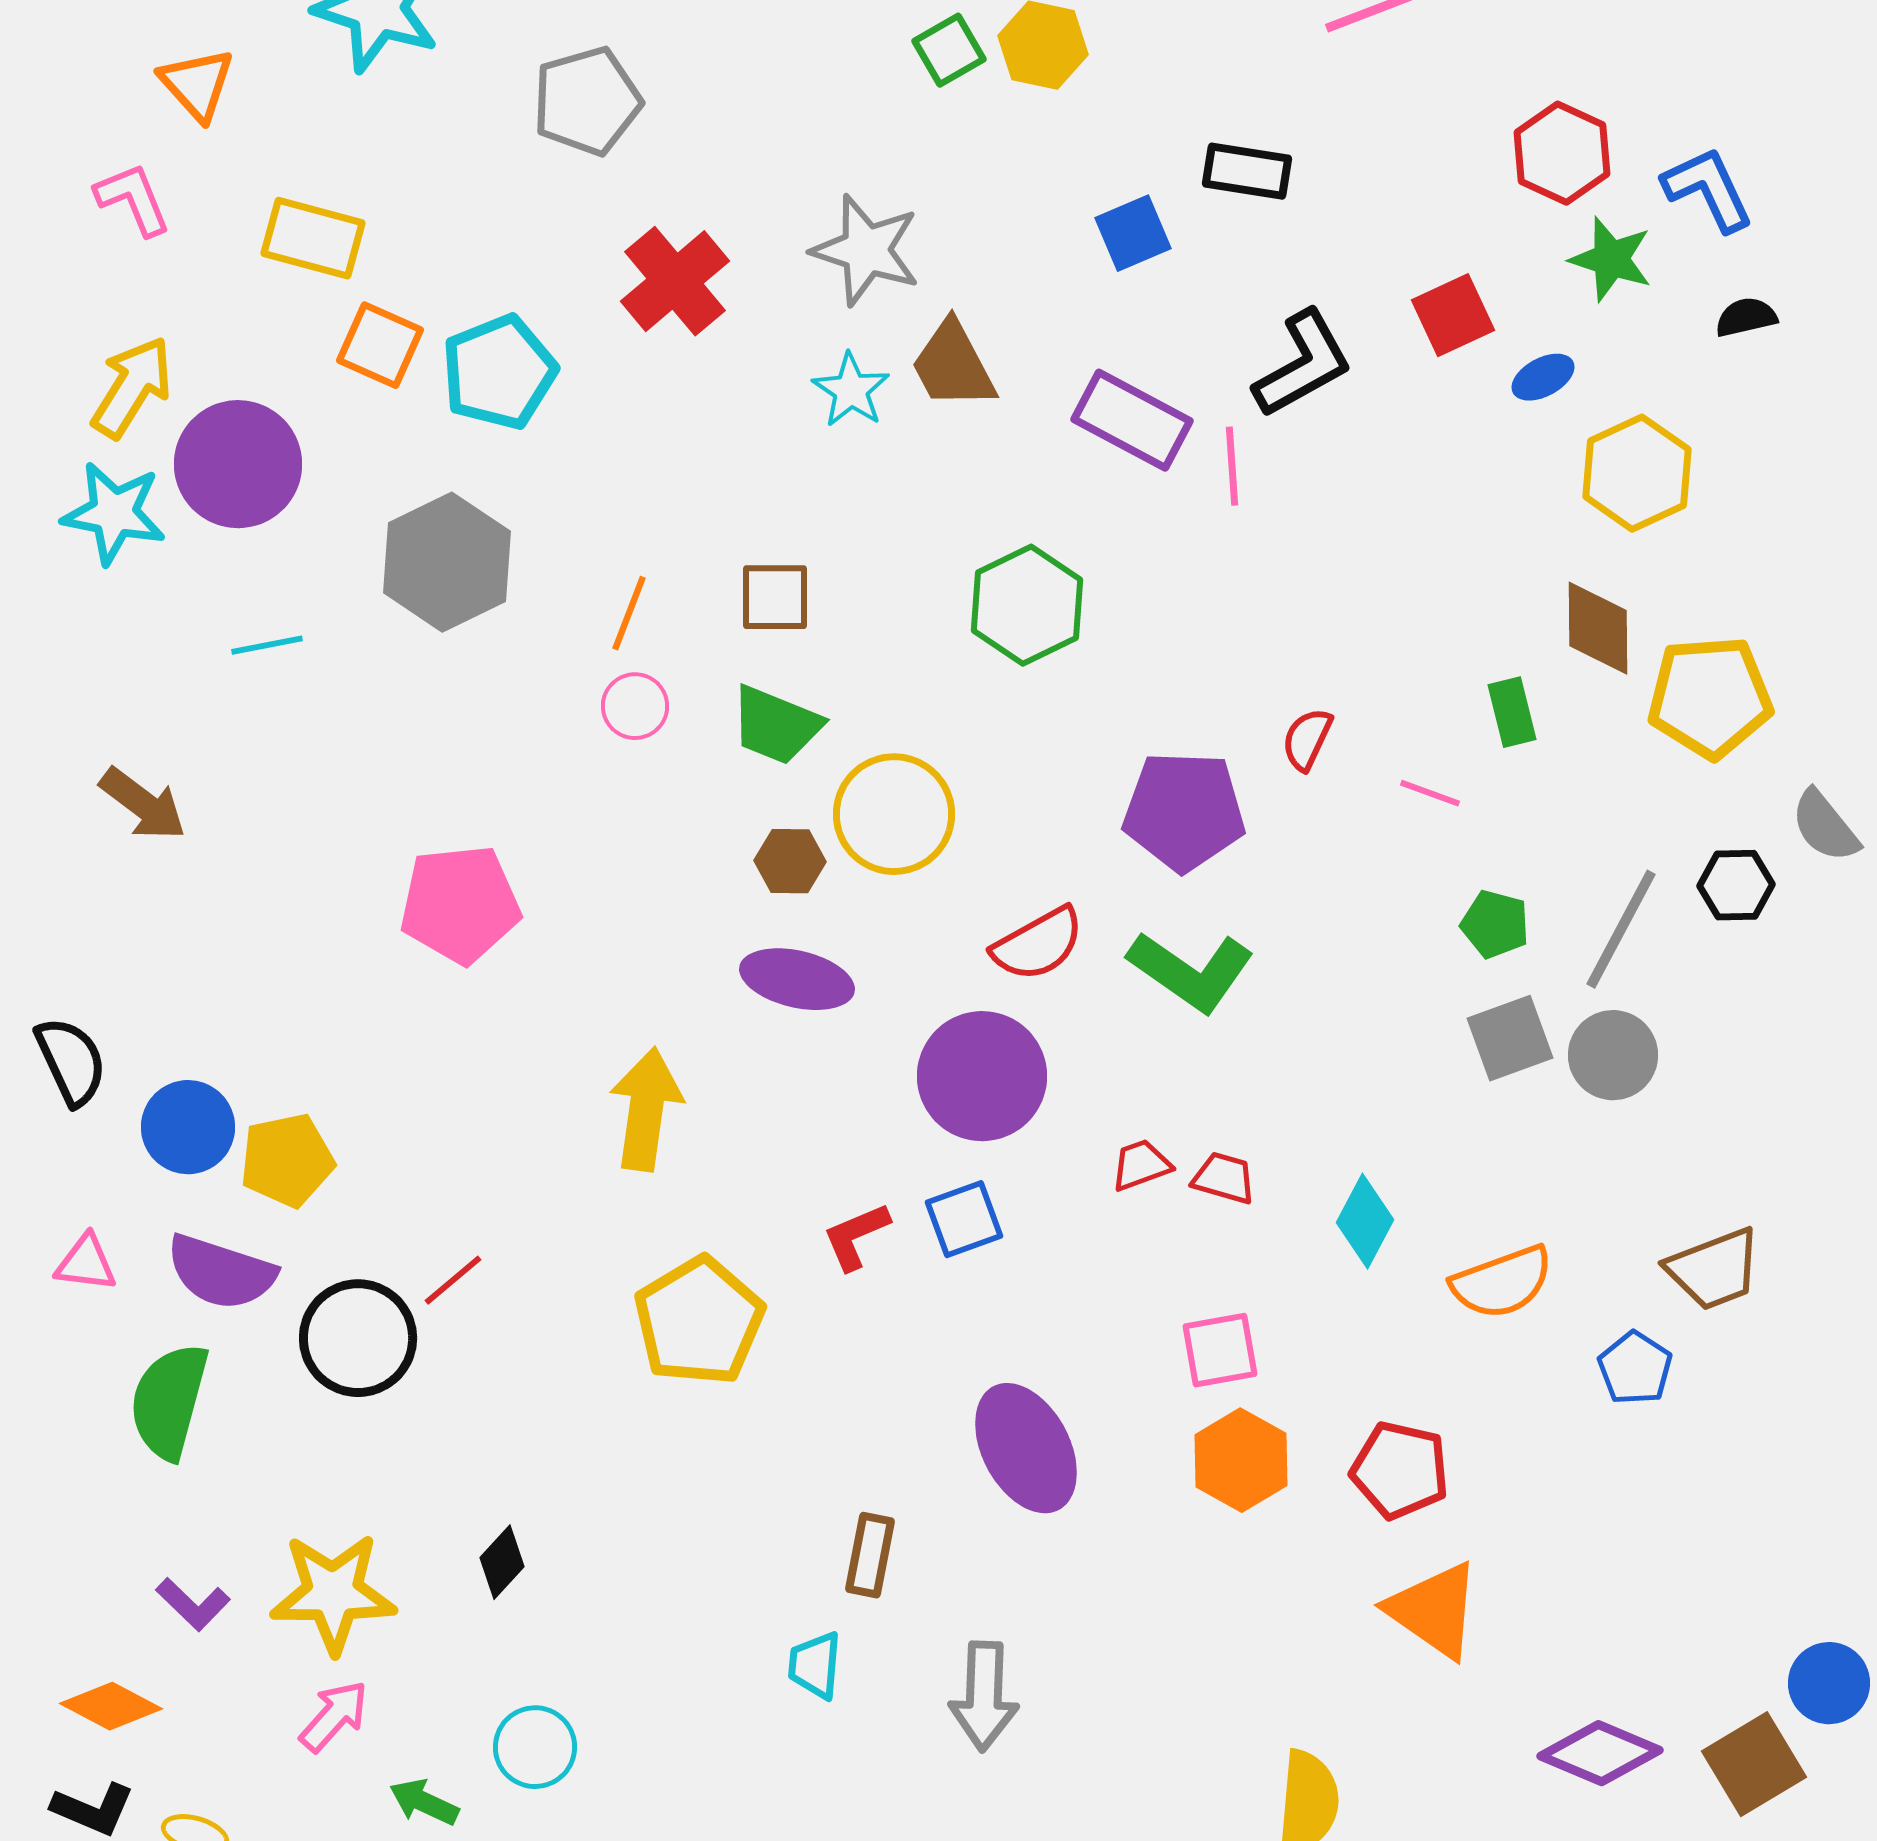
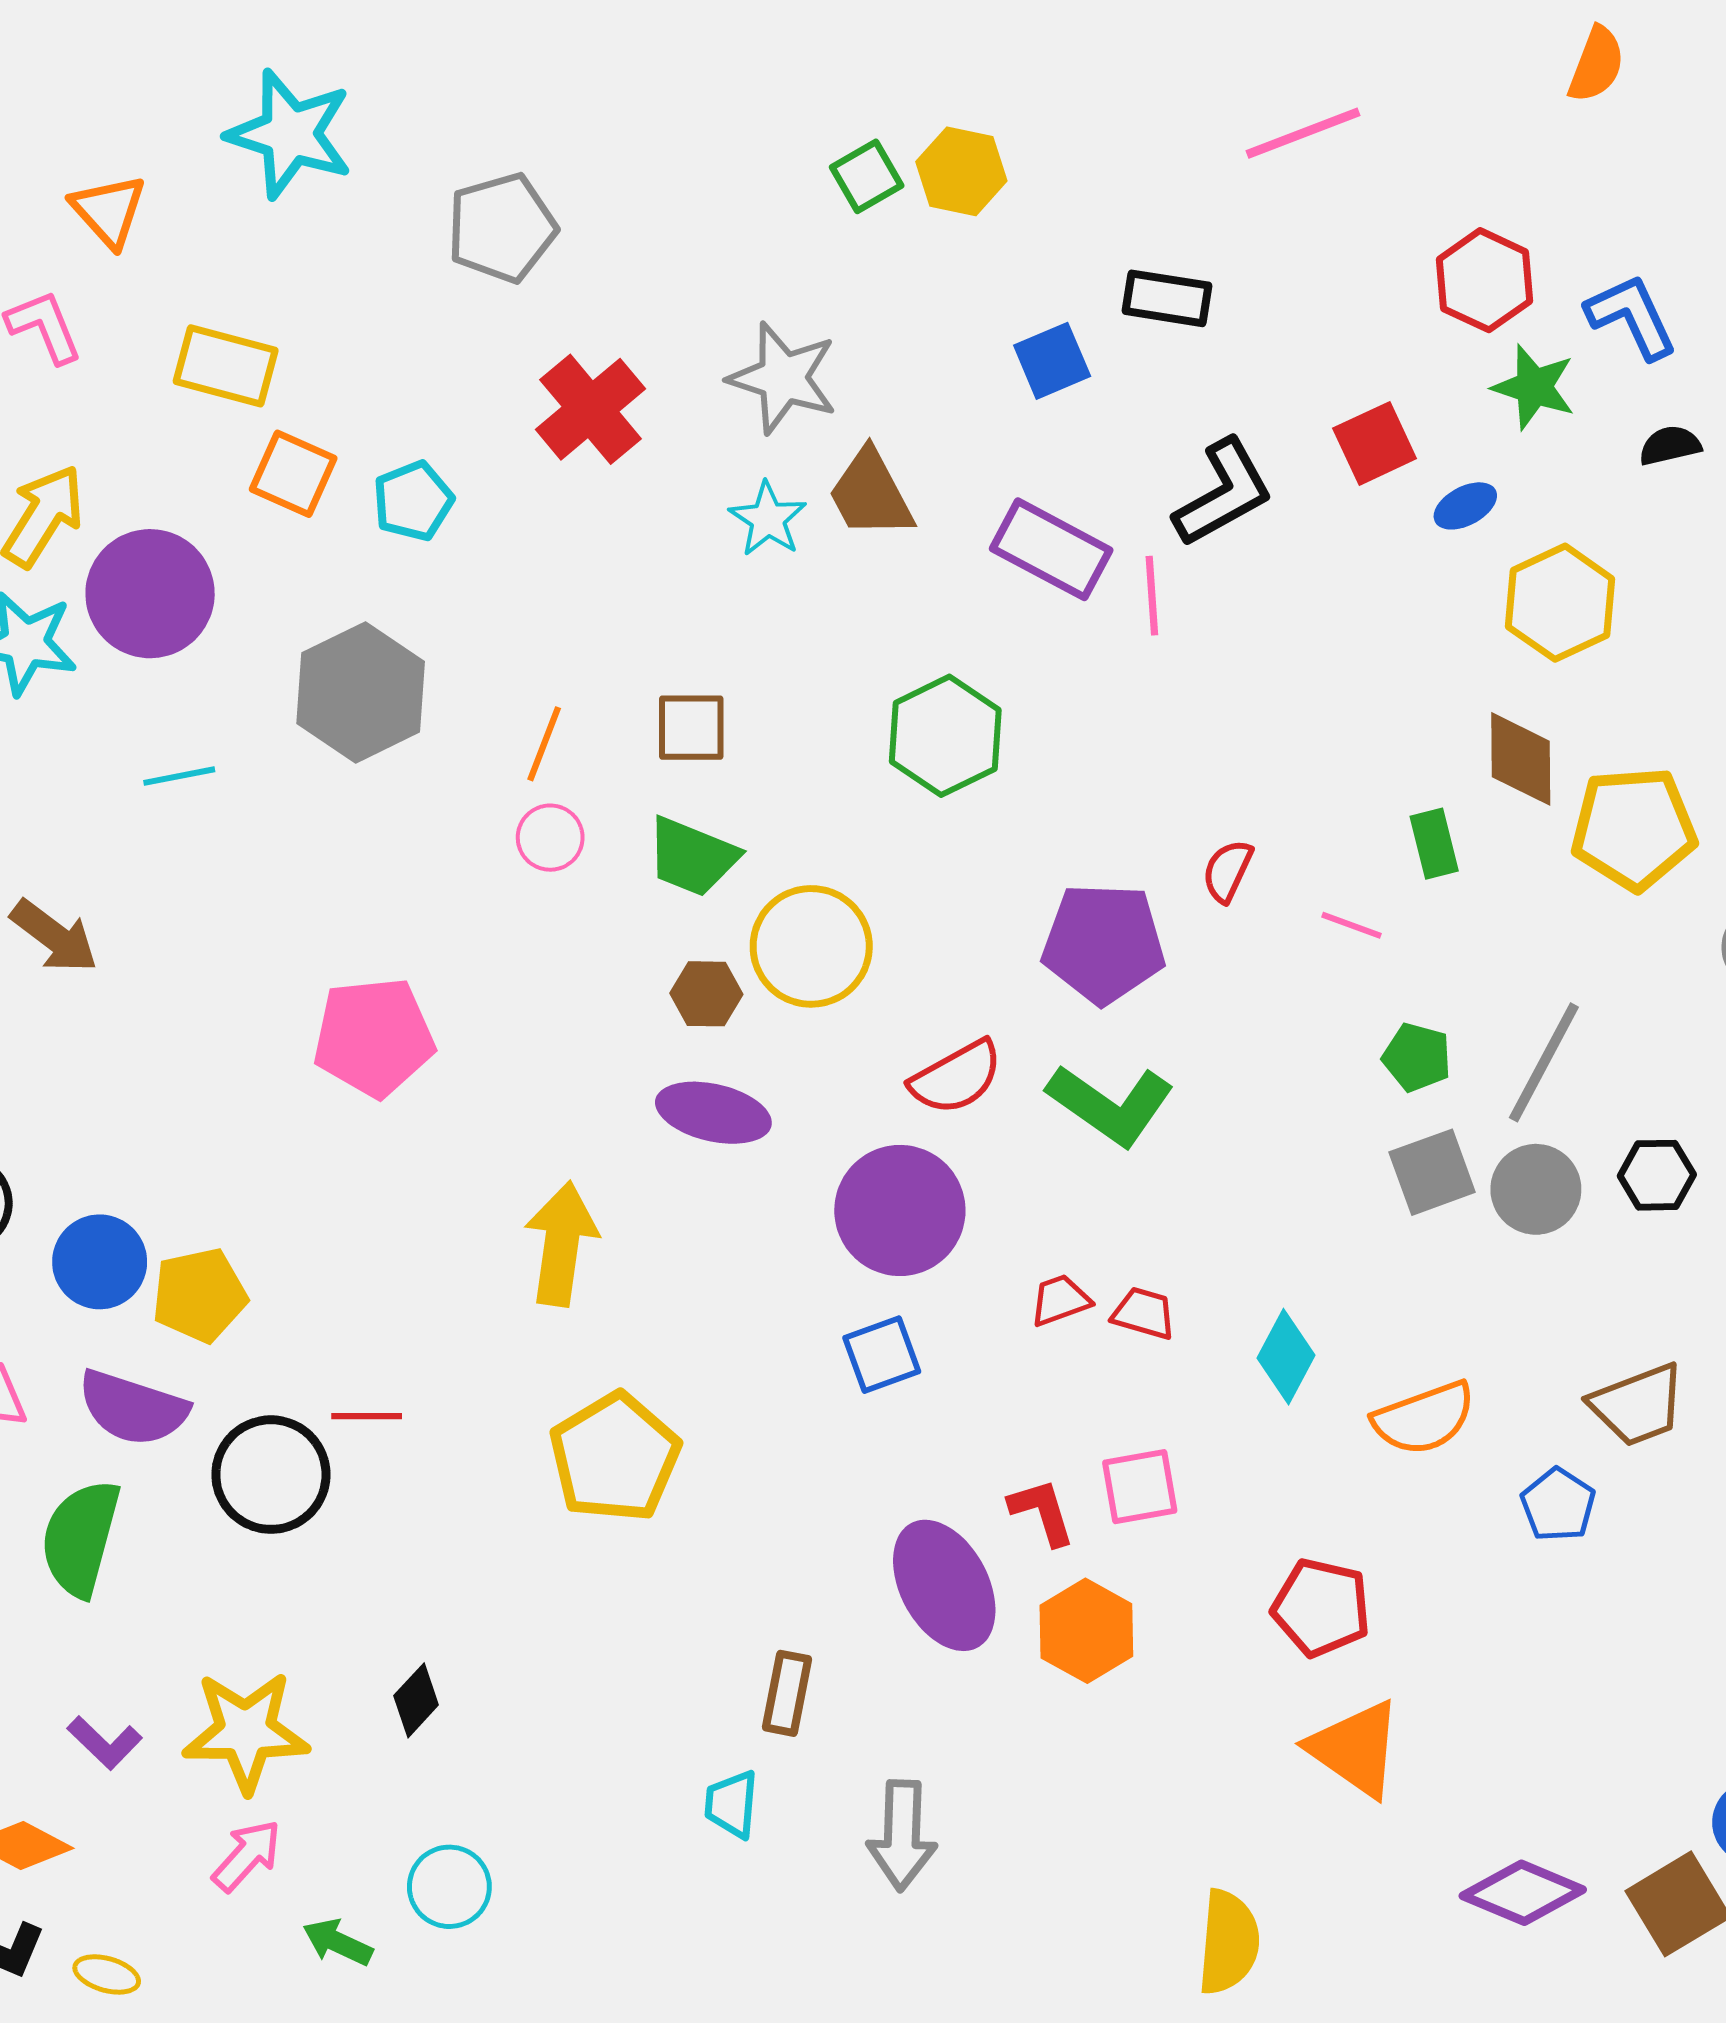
cyan pentagon: (499, 372) -> (413, 501), size x0.7
black hexagon: (1736, 885) -> (1657, 1175), moved
red L-shape: (856, 1236) -> (1042, 1512), moved, turned 96
red line: (453, 1280) -> (367, 1416), turned 40
orange hexagon: (1241, 1460) -> (1086, 1631), moved

